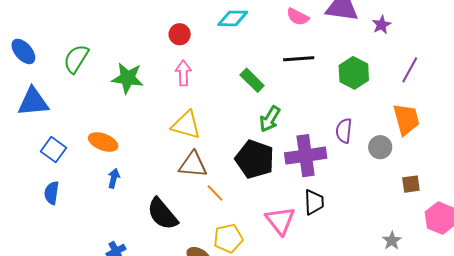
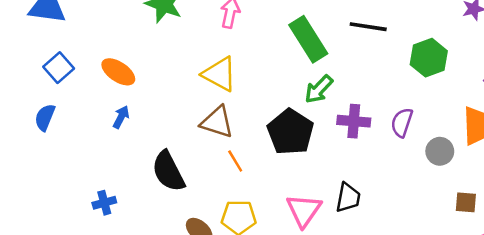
green rectangle: (252, 80) -> (308, 39), size x1.5
purple cross: (306, 156) -> (354, 121), moved, size x0.7

